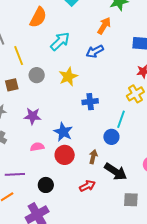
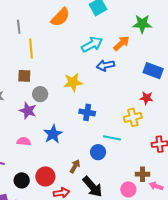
cyan arrow: (60, 41) -> (92, 44), moved
gray circle: (37, 75) -> (40, 94), moved
brown square: (12, 85) -> (24, 76), moved
cyan line: (121, 119) -> (112, 138), turned 66
red circle: (65, 155) -> (45, 177), moved

